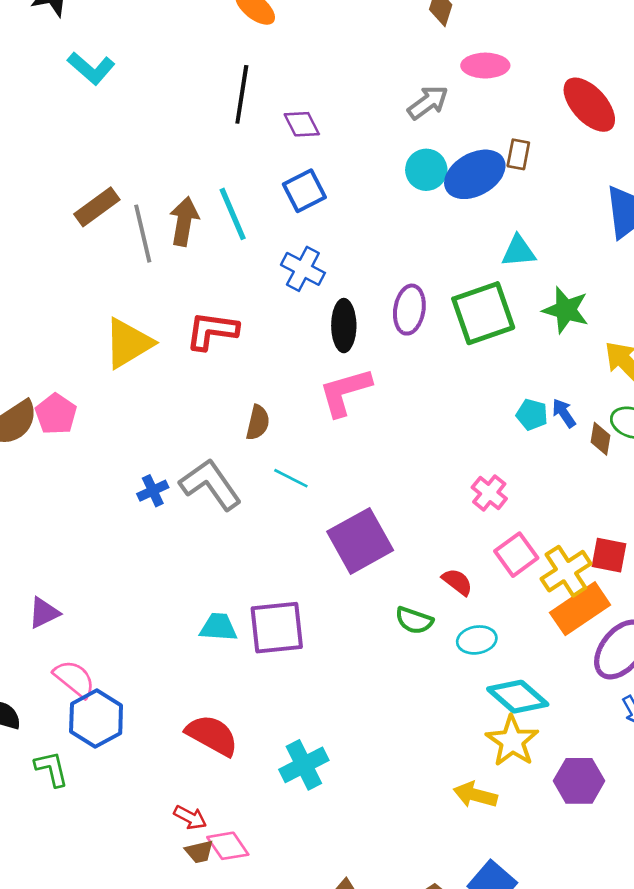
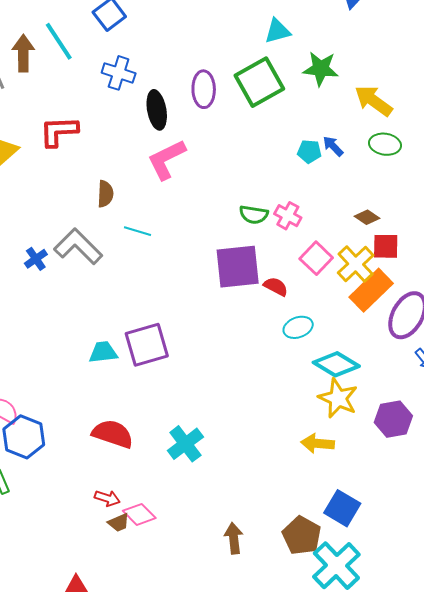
brown diamond: (601, 439) -> (367, 217), moved, turned -55
purple square: (360, 541) -> (238, 267), moved, turned 33
green semicircle: (414, 620) -> (254, 215), moved

